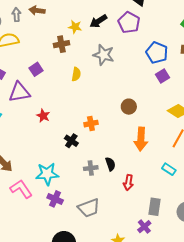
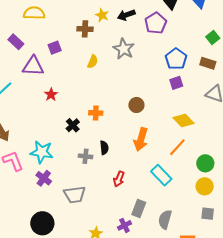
black semicircle: (110, 164) -> (104, 148), moved
cyan rectangle: (169, 169) -> (161, 175), size x1.5

